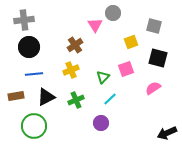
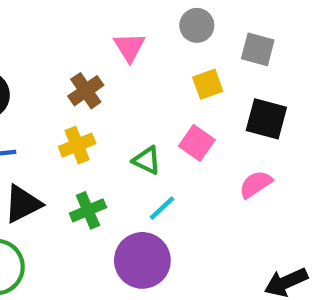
gray circle: (113, 13) -> (197, 25), moved
pink square: (126, 69) -> (197, 143), turned -35
green triangle: (103, 77) -> (147, 160), turned -48
purple circle: (101, 123) -> (142, 260), size x1.6

